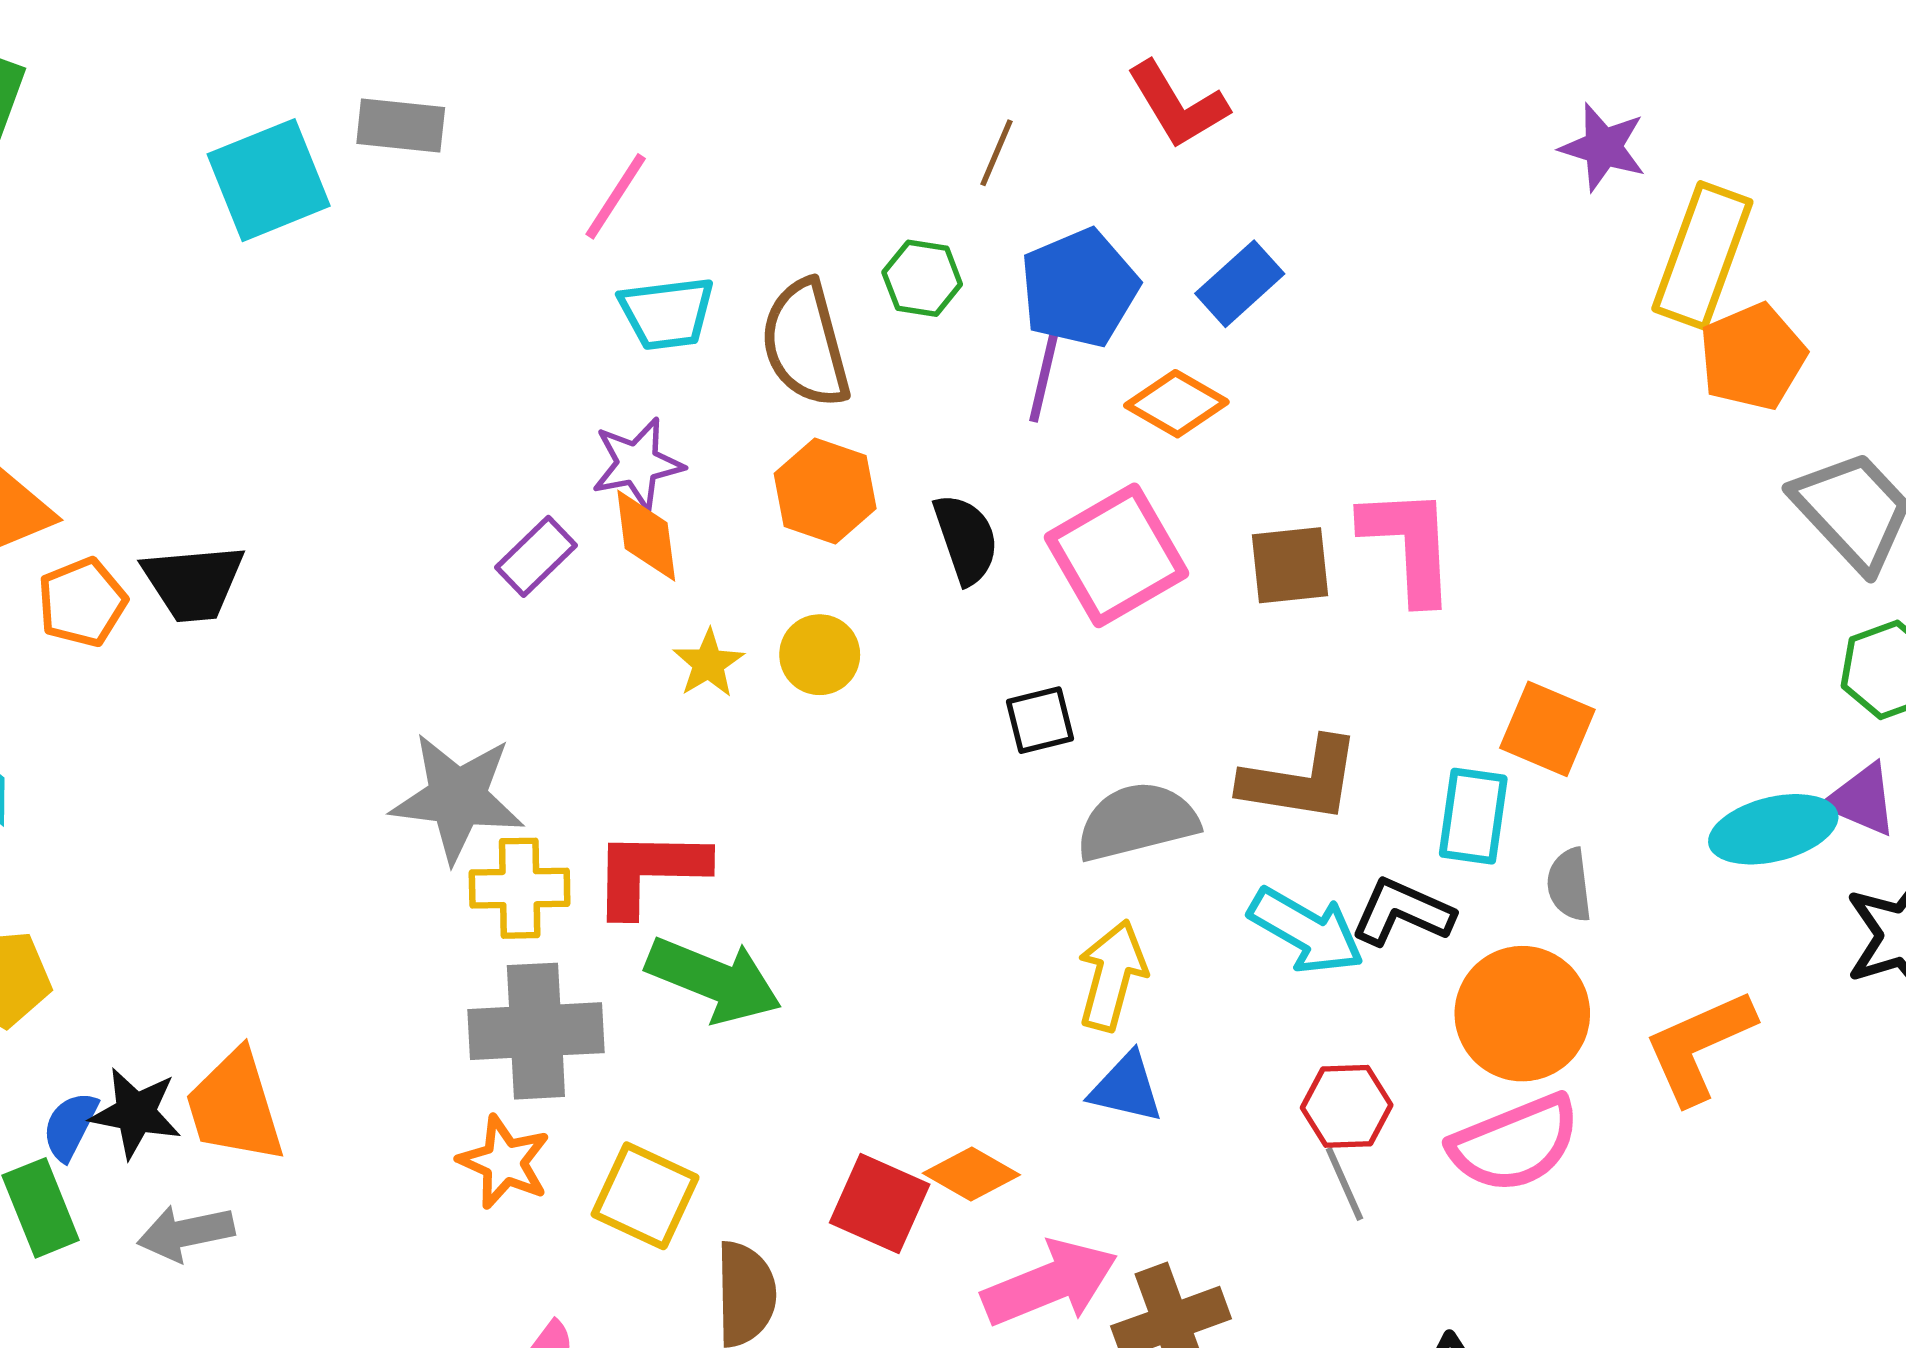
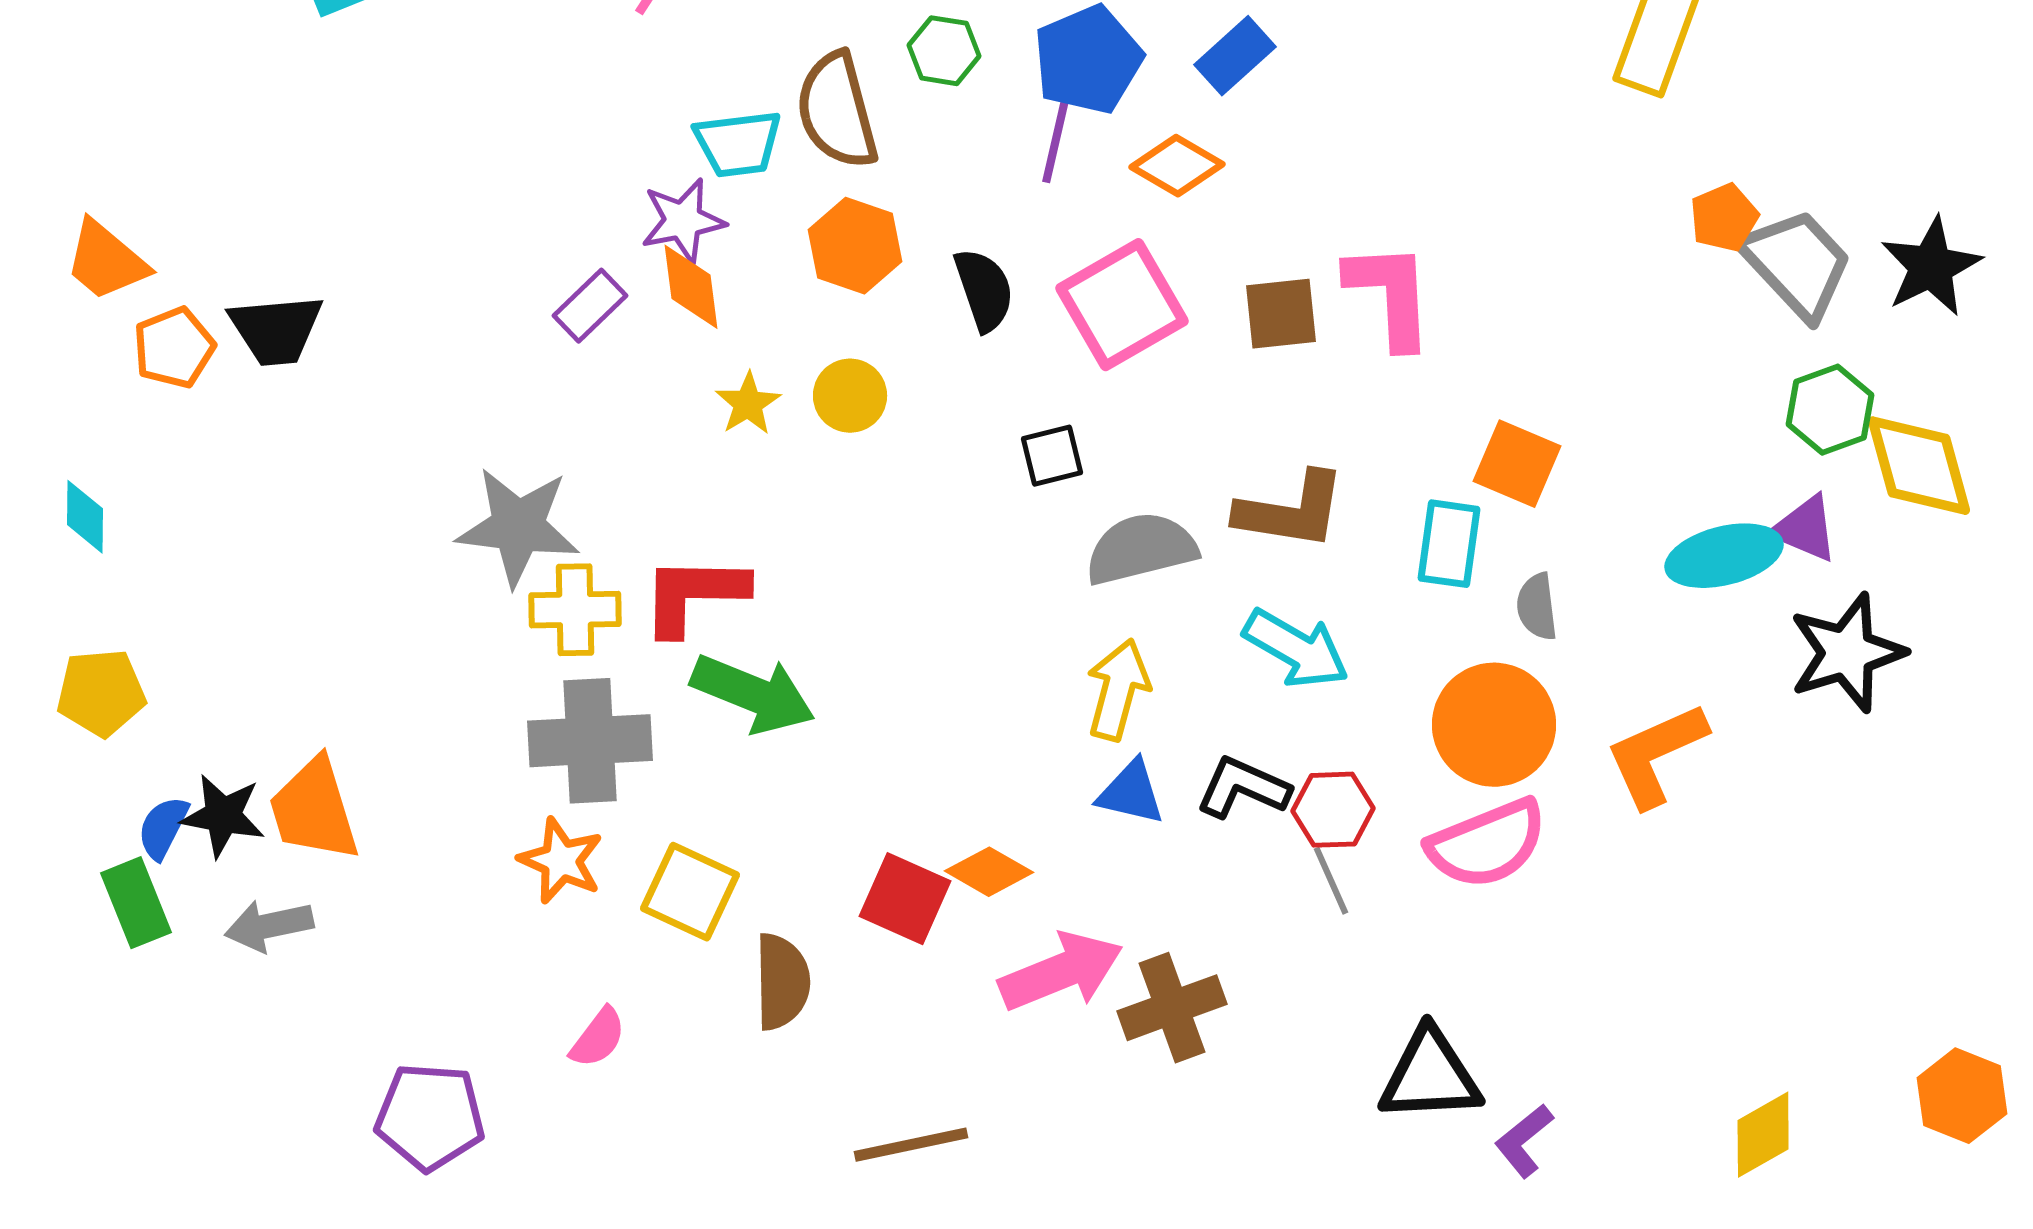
cyan trapezoid: (667, 313) -> (738, 144), moved
orange pentagon: (1753, 357) -> (1724, 218), moved, size x0.7
black L-shape: (1402, 912) -> (1243, 788), moved

